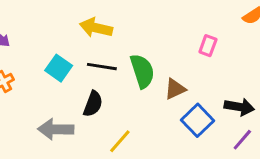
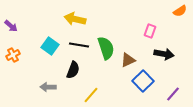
black arrow: (239, 107) -> (164, 54), moved
gray arrow: (56, 129) -> (48, 87), size x0.7

